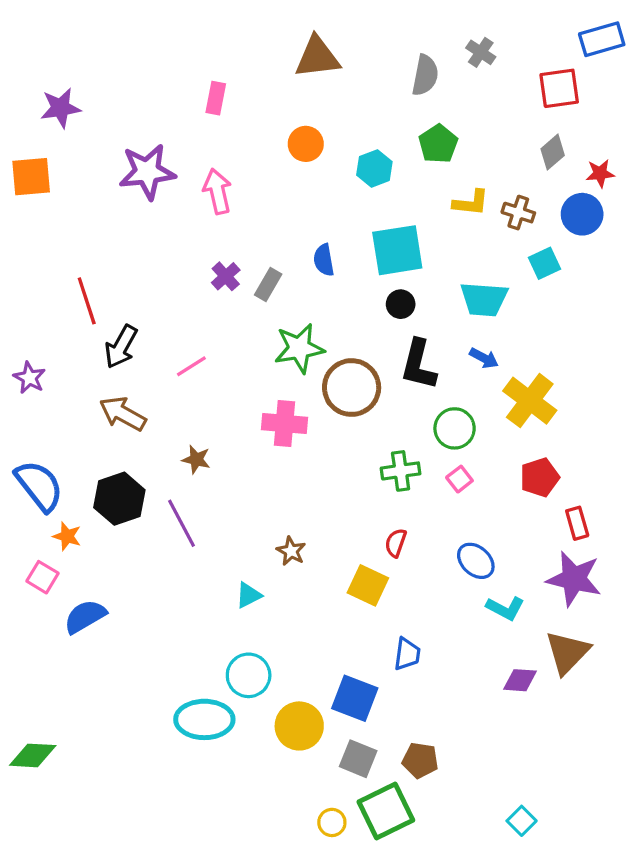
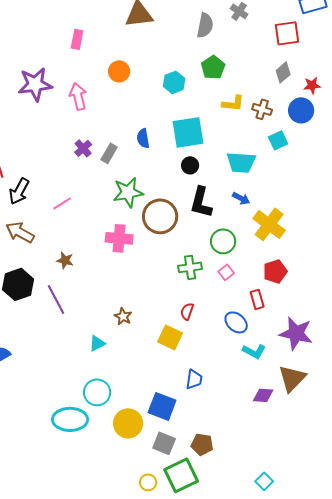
orange circle: (306, 144) -> (119, 71), moved
red rectangle: (577, 523) -> (257, 299), moved

